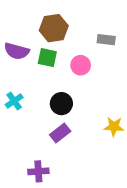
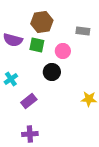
black circle: (61, 104) -> (52, 72), moved
purple rectangle: (60, 133) -> (29, 101), moved

